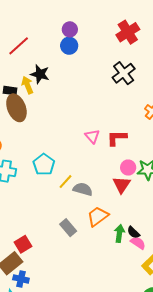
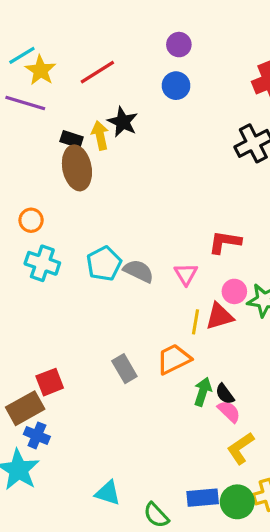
purple circle: (70, 29) -> (179, 45), moved
pink triangle: (92, 136) -> (186, 274), moved
yellow line: (66, 182) -> (195, 322), moved, turned -42
red triangle: (122, 185) -> (219, 316), turned 30
gray semicircle: (83, 189) -> (139, 271), moved

